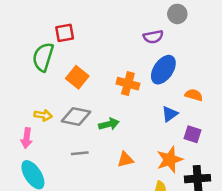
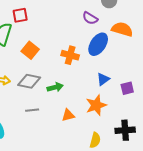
purple semicircle: (153, 37) -> (90, 18), turned 42
orange semicircle: (194, 95) -> (122, 29), moved, size x1.5
purple square: (192, 134) -> (127, 88), moved, turned -32
orange star: (170, 160) -> (96, 105), moved

